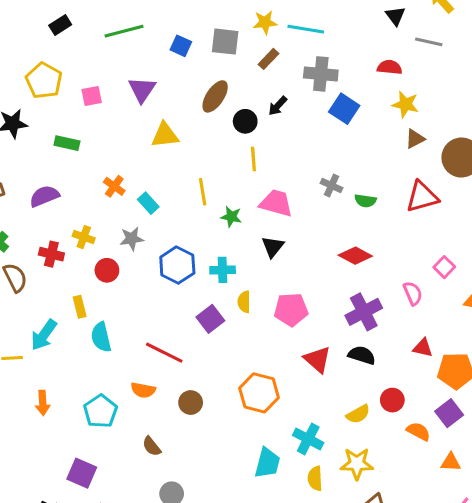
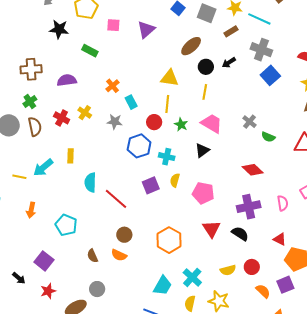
yellow triangle: (165, 135) -> (170, 78), moved
red circle: (107, 270) -> (154, 122), moved
cyan semicircle: (101, 337) -> (90, 182), moved
orange semicircle: (143, 390) -> (119, 255), moved
cyan pentagon: (100, 411) -> (66, 225), turned -30

